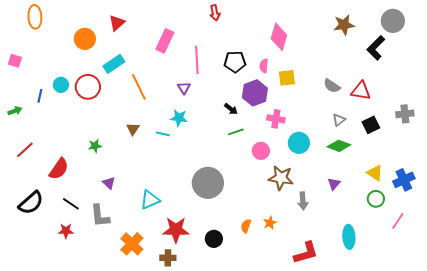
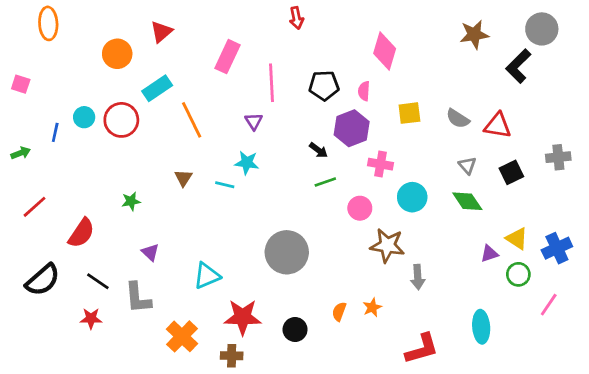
yellow square: (287, 78) -> (409, 113), moved
gray triangle: (339, 120) -> (467, 165), turned -32
green diamond: (339, 146) -> (467, 201), turned 35
purple triangle: (334, 184) -> (489, 254), moved, turned 32

